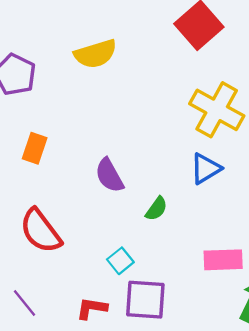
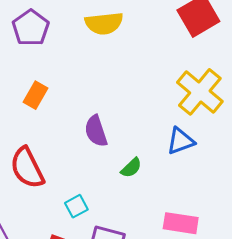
cyan square: (120, 261) -> (76, 206), moved

